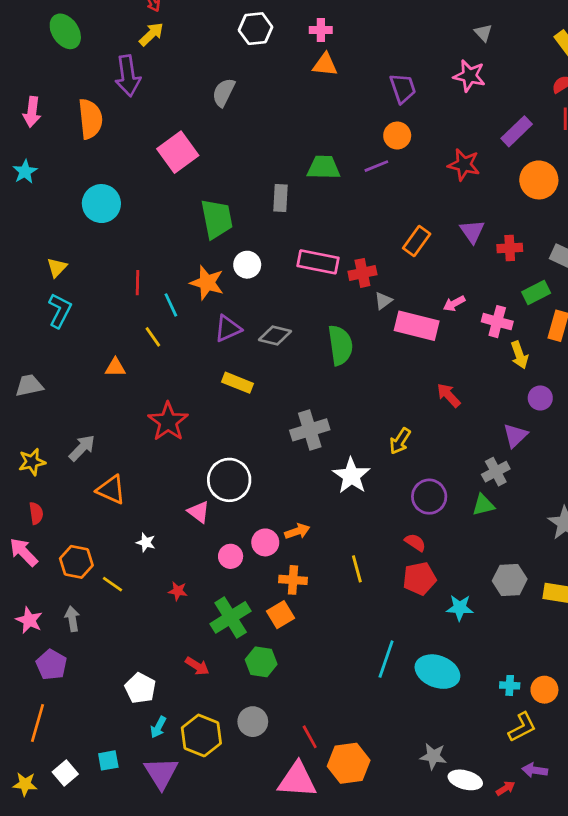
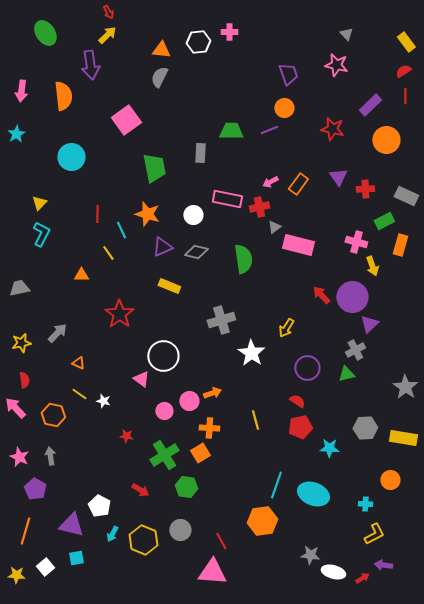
white hexagon: (256, 29) -> (198, 42), moved
orange triangle: (325, 65) -> (161, 50), moved
white circle: (247, 265) -> (193, 215), moved
pink arrow: (454, 304) -> (270, 182), moved
purple circle: (540, 398) -> (352, 297), moved, size x1.8
orange triangle: (111, 490) -> (78, 363), size x0.6
yellow line: (112, 584) -> (79, 394), moved
orange circle: (544, 690) -> (390, 480), moved
orange hexagon: (349, 763) -> (262, 521), moved
purple triangle: (161, 773) -> (71, 525), moved, turned -44

